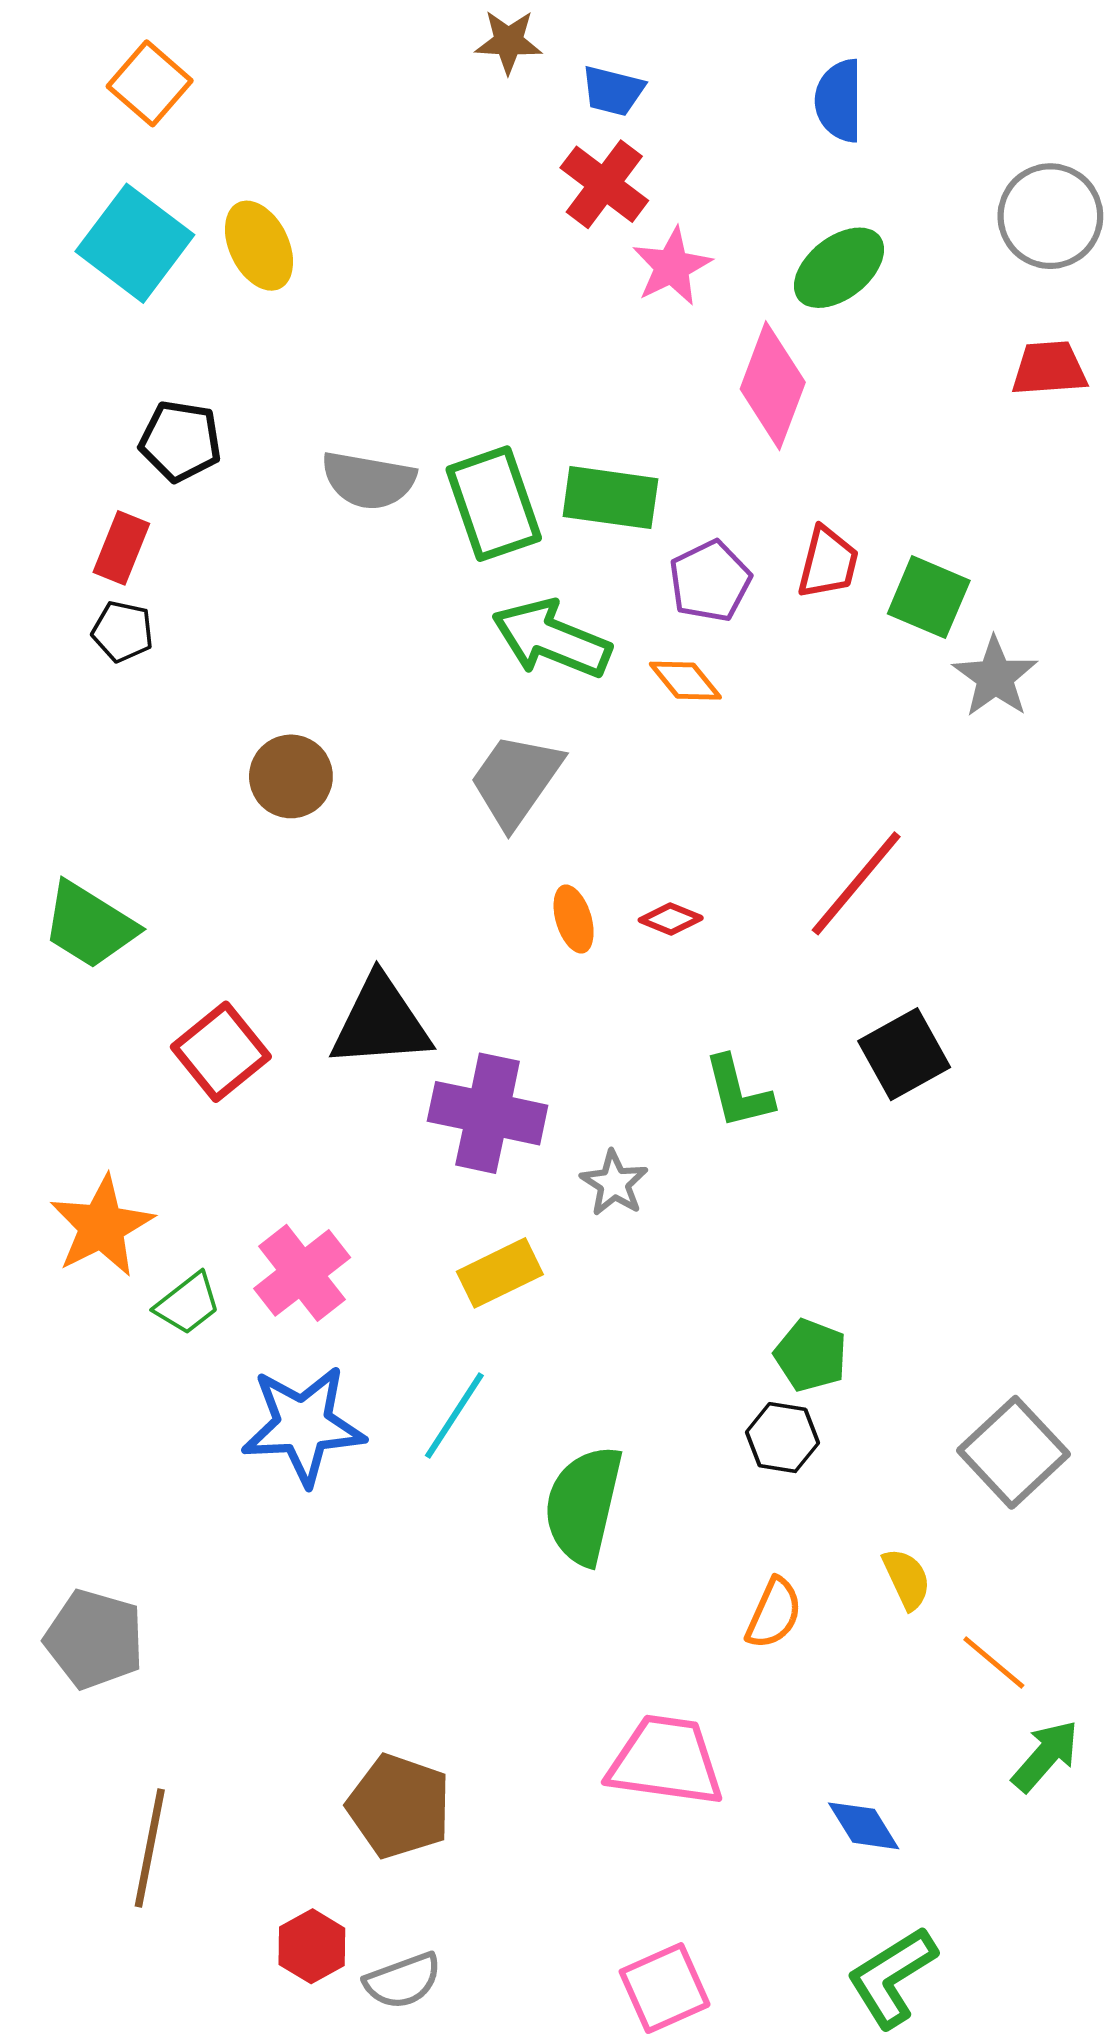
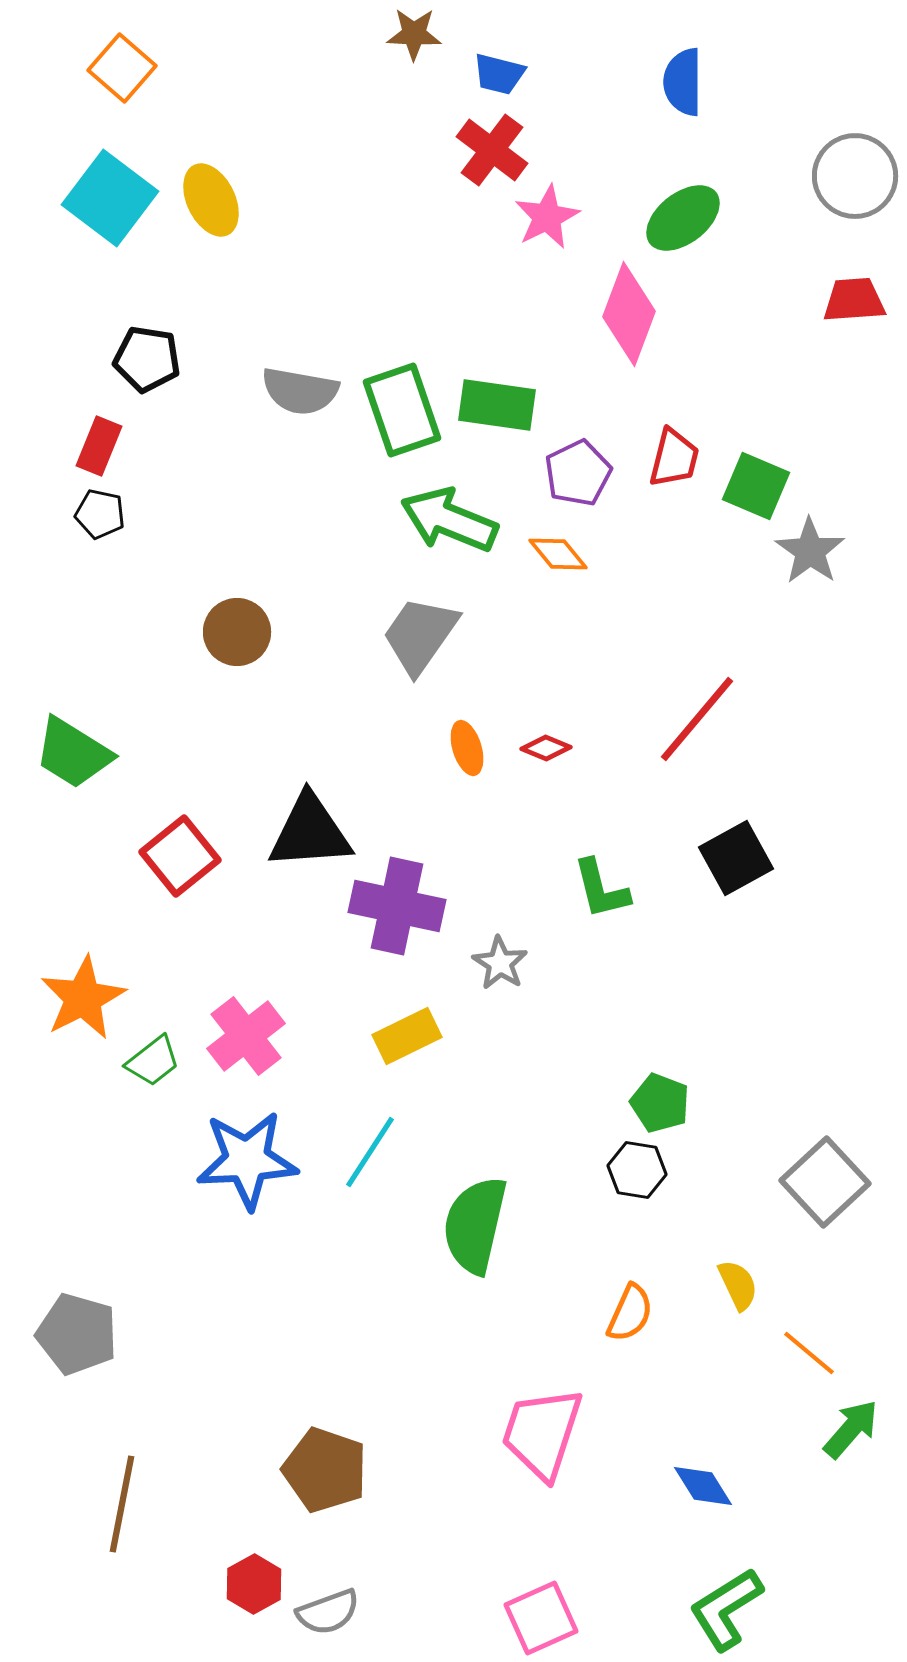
pink trapezoid: (666, 1761) -> (542, 1433), turned -80

